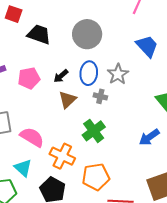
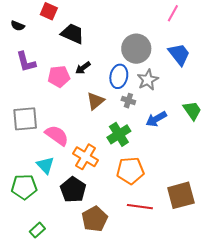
gray circle: (87, 34) -> (136, 49), moved
black arrow: (61, 76) -> (83, 68), moved
blue arrow: (149, 137) -> (156, 119), moved
orange pentagon: (96, 177) -> (130, 171), moved

